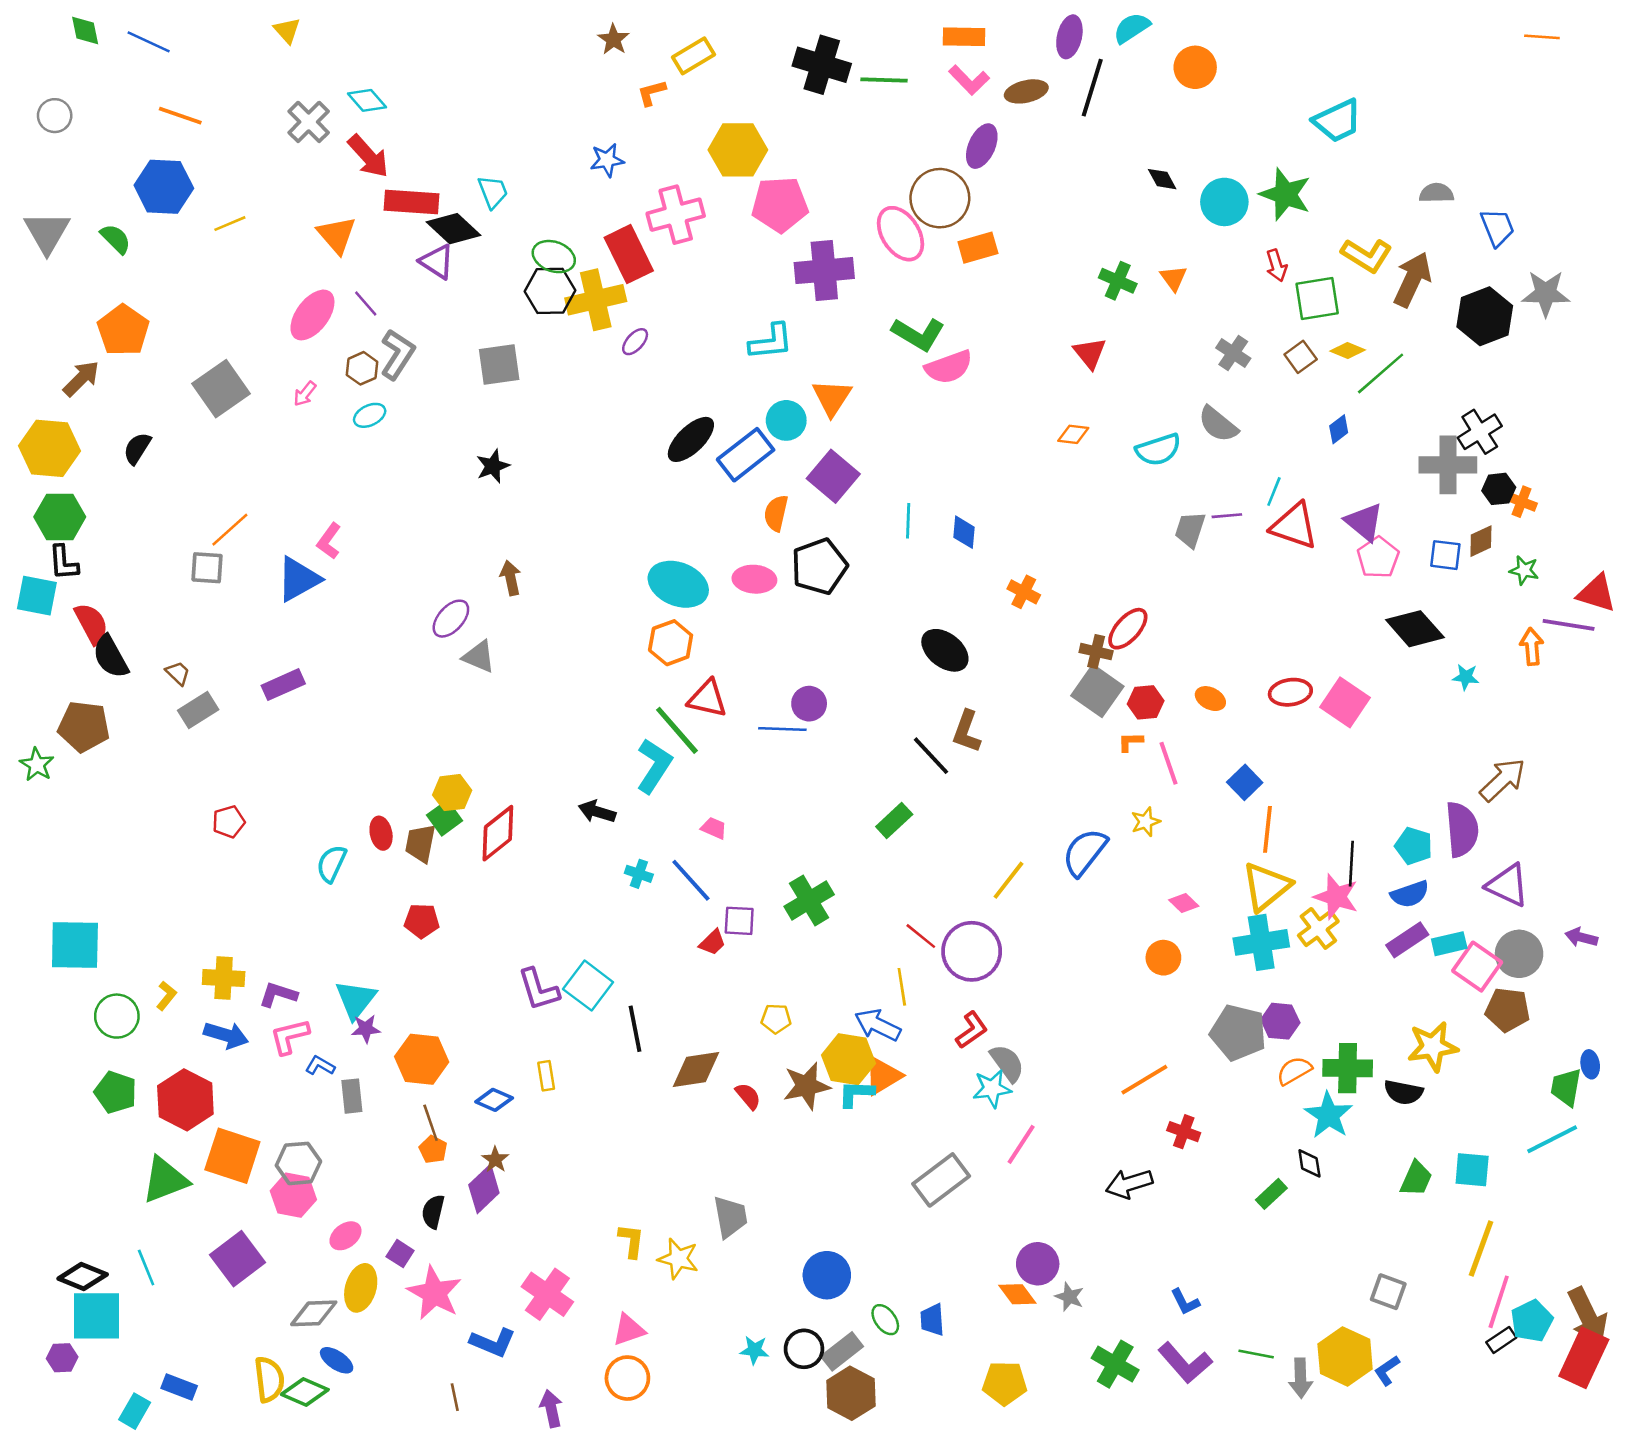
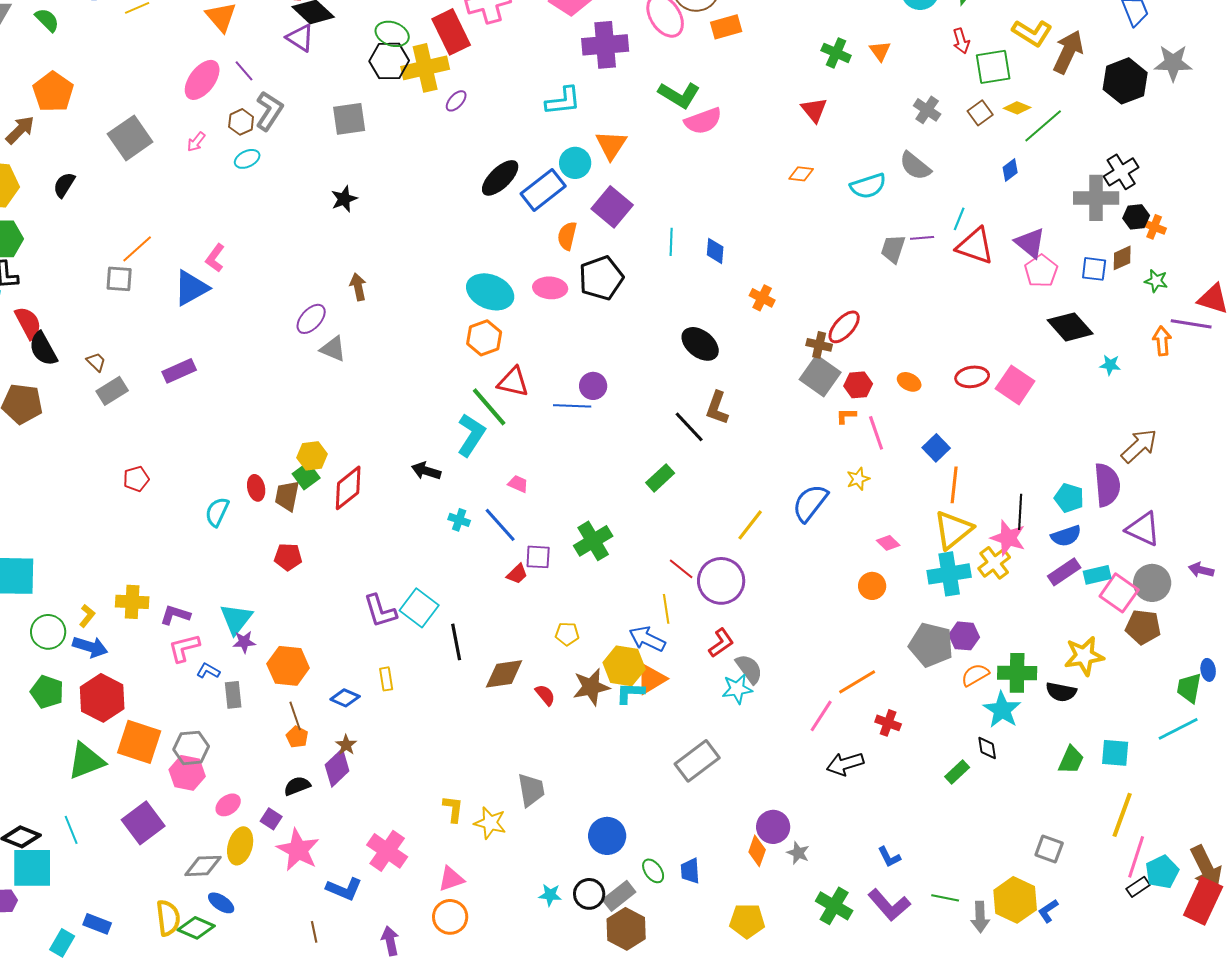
blue arrow: (226, 1035) -> (90, 647), moved
pink line: (1021, 1144) -> (821, 716), moved
black semicircle: (433, 1212) -> (297, 786), turned 56
orange diamond: (1017, 1294) -> (757, 851), turned 56

